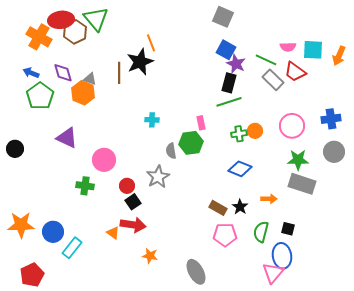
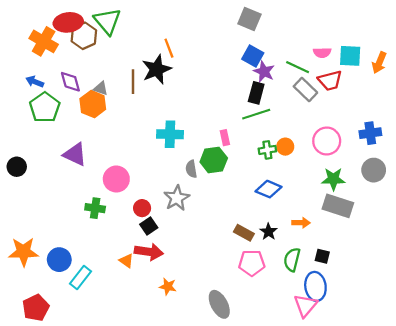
red trapezoid: (295, 72) -> (330, 81), turned -50
cyan cross: (152, 120) -> (170, 134), size x1.6

